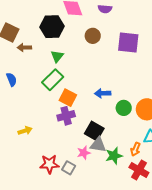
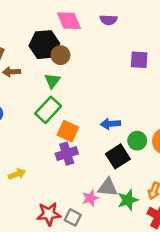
brown circle: (93, 36) -> (60, 55), moved
purple square: (128, 42) -> (139, 60), size x0.7
black square: (94, 131) -> (118, 156), moved, turned 30

